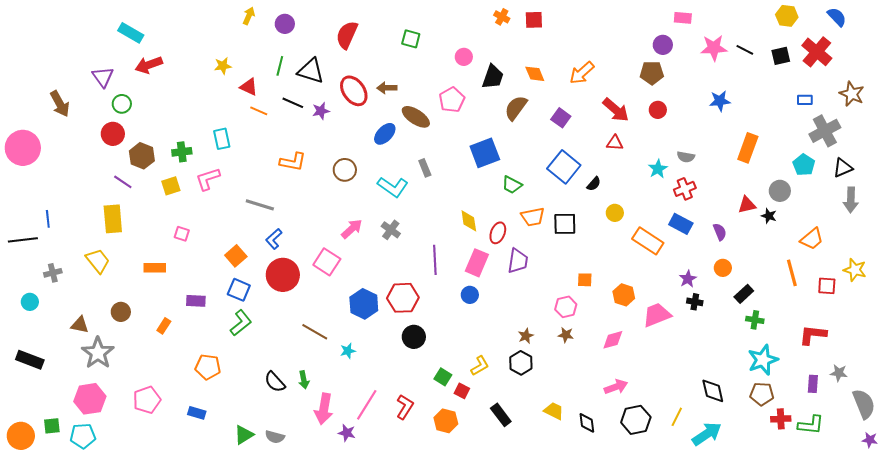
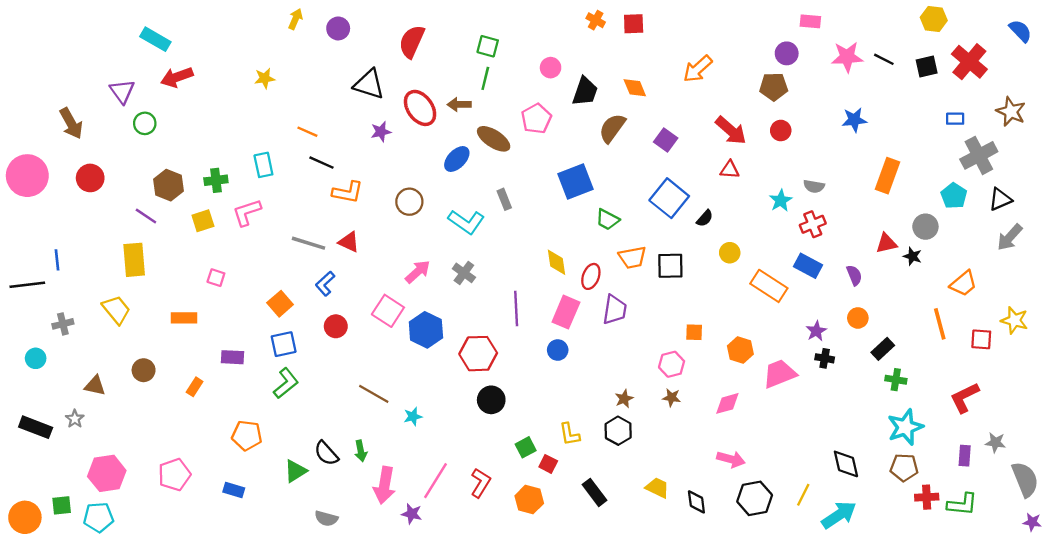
blue semicircle: (837, 17) -> (1020, 31), moved
green line: (280, 66) -> (485, 78), moved
orange arrow: (582, 73) -> (698, 69), moved
red triangle: (249, 87) -> (349, 242), moved
black line: (293, 103) -> (322, 163), moved
red circle: (113, 134) -> (90, 178), moved
gray arrow: (851, 200) -> (1010, 237), turned 40
red circle: (283, 275) -> (336, 326), size x0.6
blue square: (239, 290) -> (284, 344), turned -35
blue hexagon: (364, 304) -> (426, 330), moved
red L-shape: (813, 335) -> (965, 397), turned -32
gray star: (98, 353) -> (75, 419), moved, size x0.5
yellow L-shape: (480, 366) -> (570, 434), turned 110
green square: (443, 377) -> (526, 447), turned 30
pink arrow: (616, 387) -> (731, 459), turned 35
green triangle: (244, 435) -> (295, 471), moved

